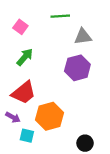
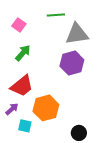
gray triangle: (83, 37) -> (77, 34), size x1.4
purple arrow: (13, 117) -> (12, 109), turned -72

